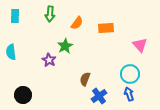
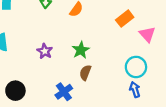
orange rectangle: (106, 28) -> (125, 19), moved, turned -35
green star: (65, 46) -> (81, 50), moved
blue cross: (99, 96) -> (64, 92), moved

